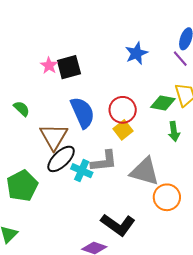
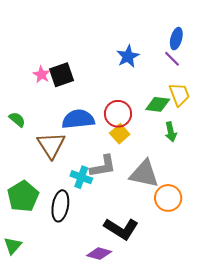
blue semicircle: (83, 113) -> (78, 119), turned -68
black ellipse: (61, 159) -> (60, 206), moved, turned -32

